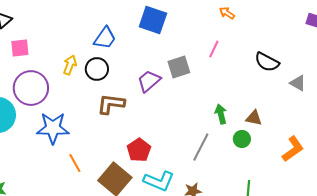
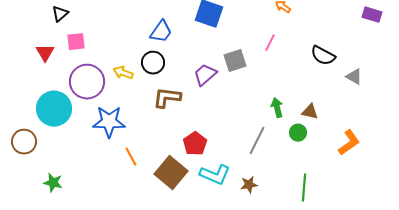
yellow arrow: (70, 65) -> (123, 73), moved, turned -90

